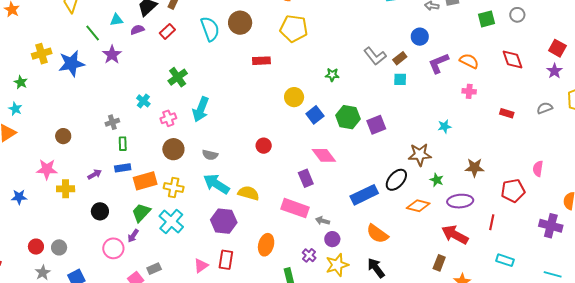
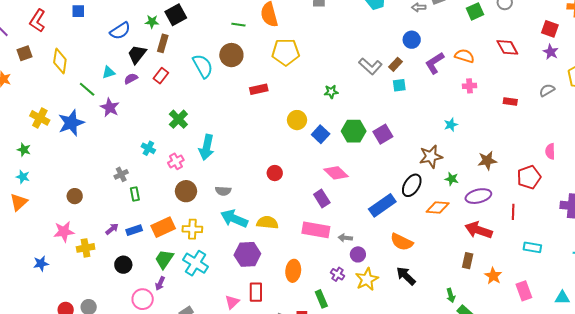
yellow cross: (42, 54) -> (40, 118), turned -36
blue rectangle: (123, 168) -> (134, 230), moved

